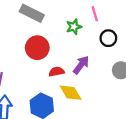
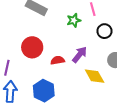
red circle: (37, 48) -> (32, 47), moved
yellow diamond: (71, 93) -> (95, 76), moved

